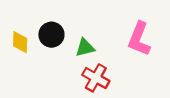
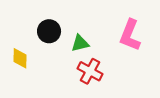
yellow diamond: (20, 42) -> (20, 58), moved

